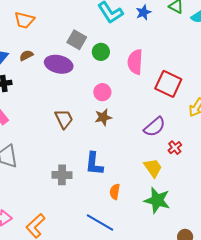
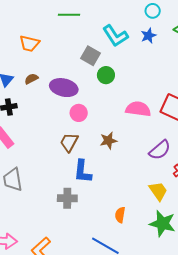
gray square: (77, 40) -> (91, 56), moved
pink semicircle: (135, 62) -> (138, 109), moved, turned 95
pink circle: (102, 92) -> (79, 113), moved
brown trapezoid: (64, 119) -> (69, 142), turned -125
blue L-shape: (94, 164) -> (83, 171), moved

